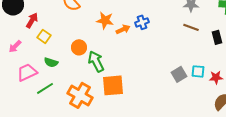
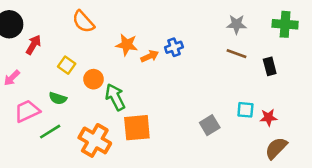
yellow square: (44, 36) -> (67, 65), moved
gray square: (179, 74) -> (210, 125), moved

